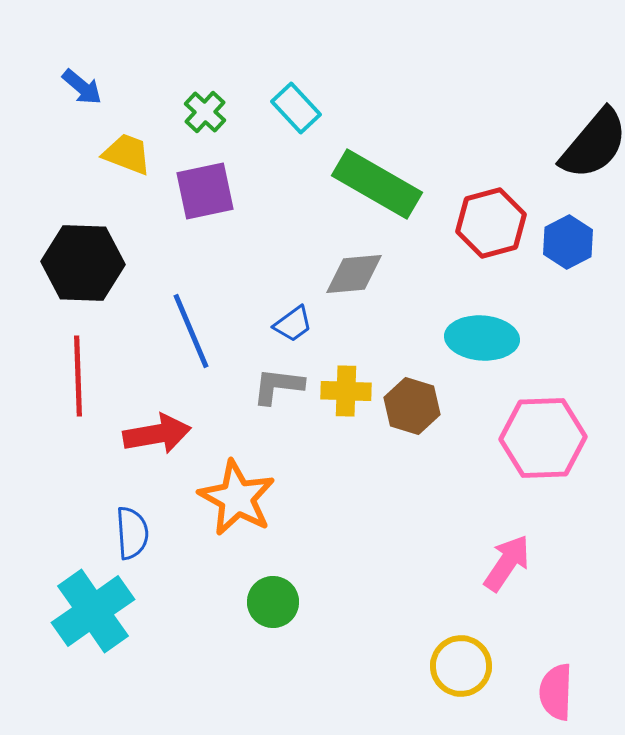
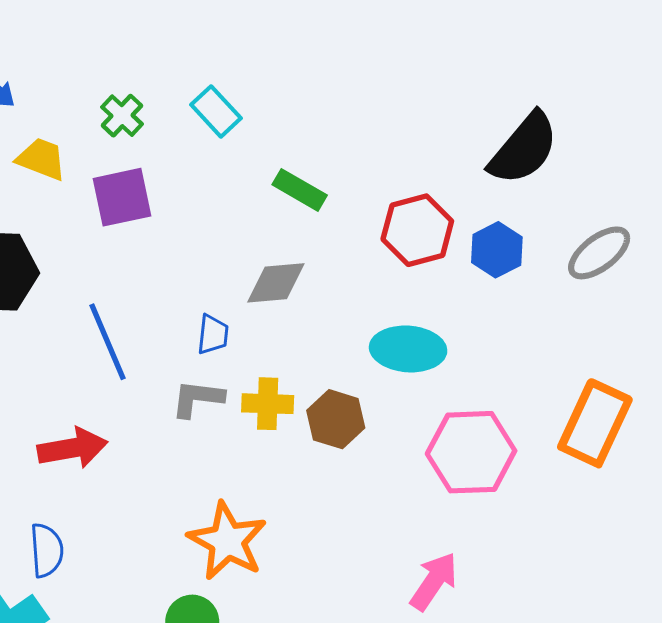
green rectangle: (377, 184) -> (300, 190), size x0.6
blue trapezoid: (293, 324) -> (213, 335), turned -48
orange star: (237, 498) -> (227, 541), moved

